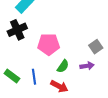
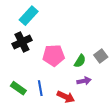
green semicircle: (63, 66) -> (80, 61), moved
purple arrow: (87, 66) -> (84, 81), moved

